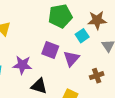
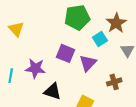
brown star: (97, 20) -> (116, 23), turned -30

